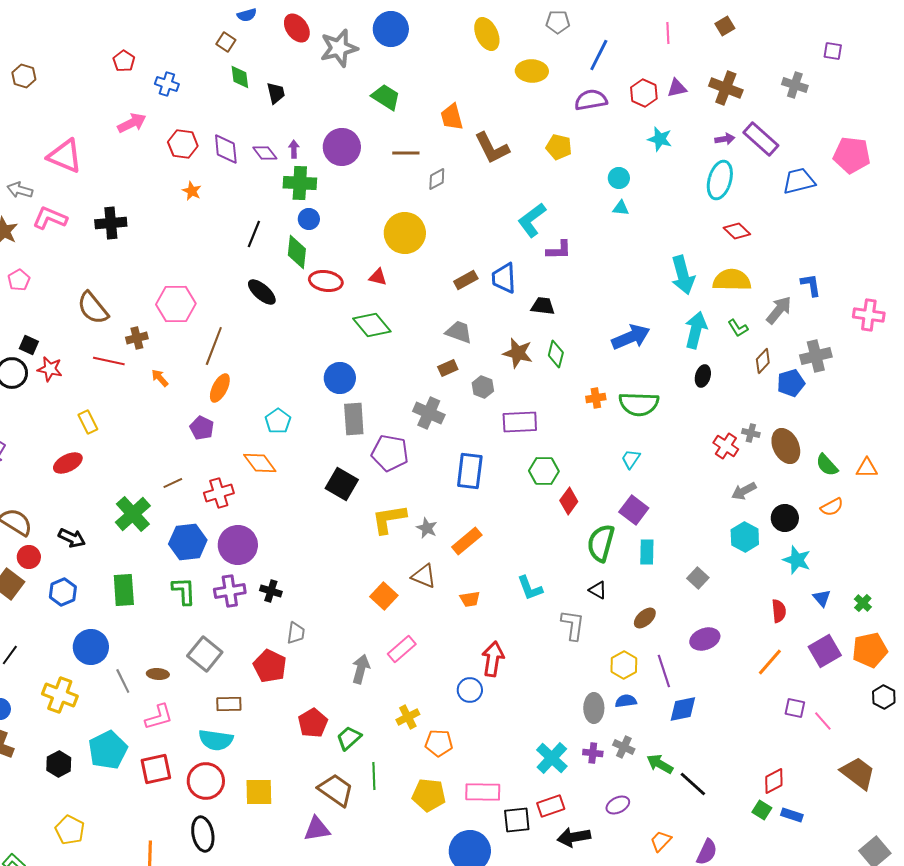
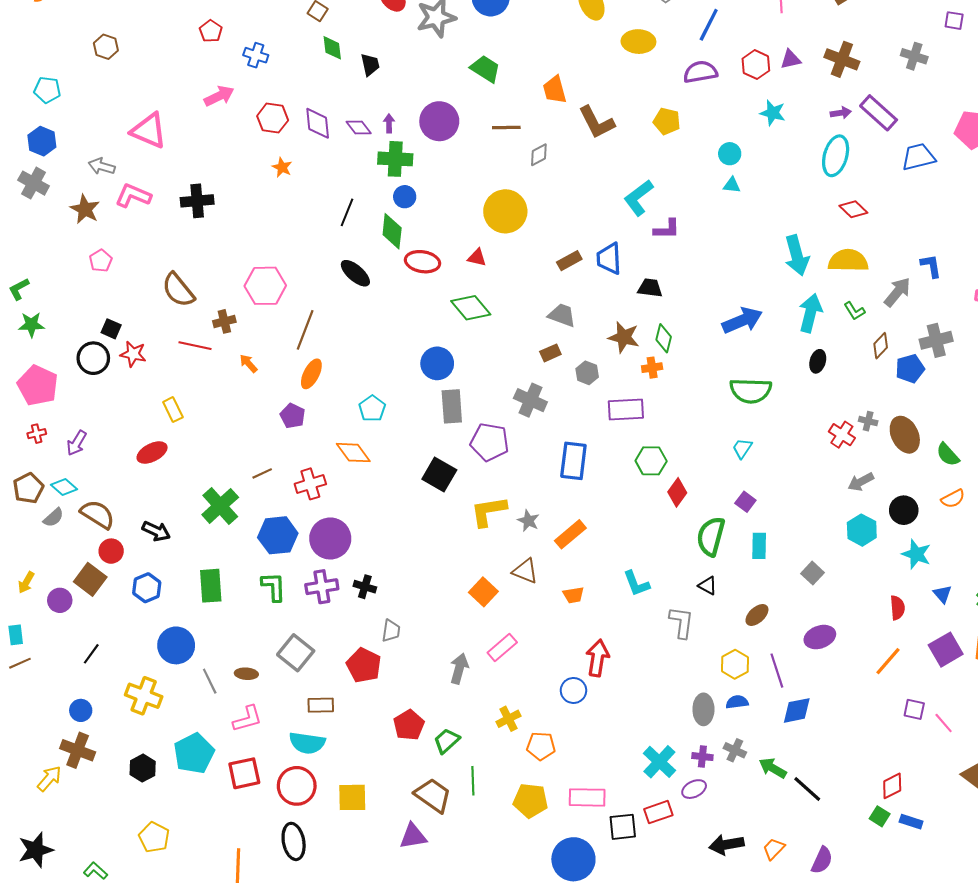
orange cross: (596, 398) -> (652, 368), moved
purple square: (634, 510) -> (745, 502), size x0.7
purple ellipse: (618, 805) -> (694, 789), moved
black arrow: (574, 837) -> (727, 845), moved

